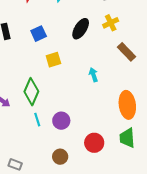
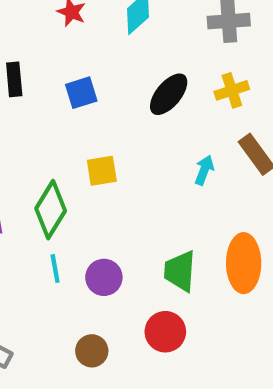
yellow square: (53, 60) -> (102, 171), moved
cyan arrow: (93, 75) -> (204, 170), moved, turned 32
green trapezoid: (127, 138) -> (180, 271), moved

